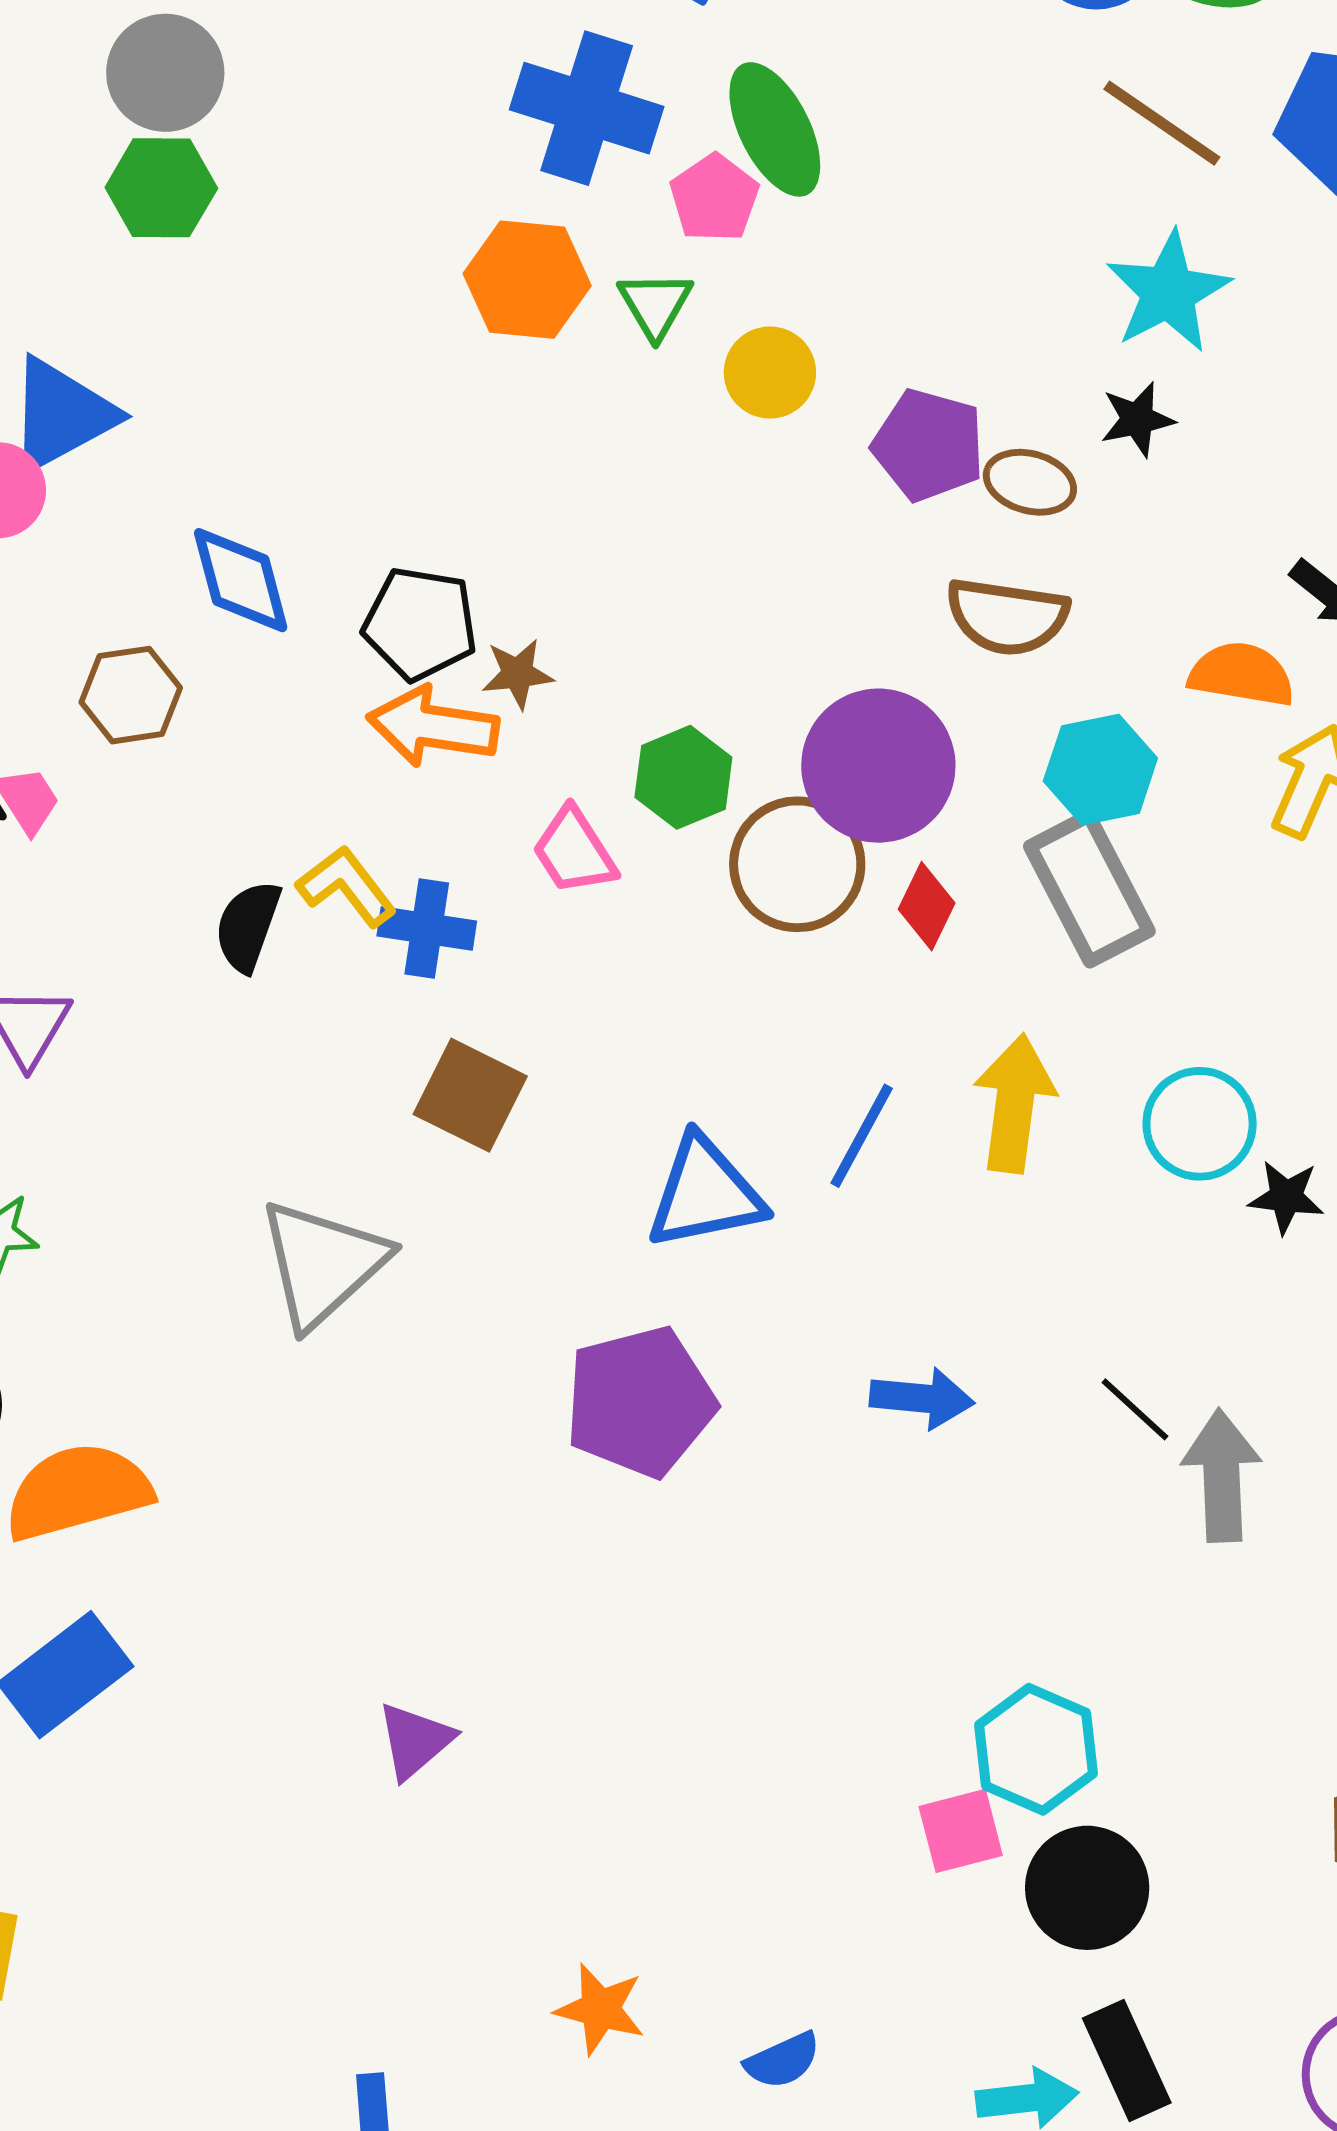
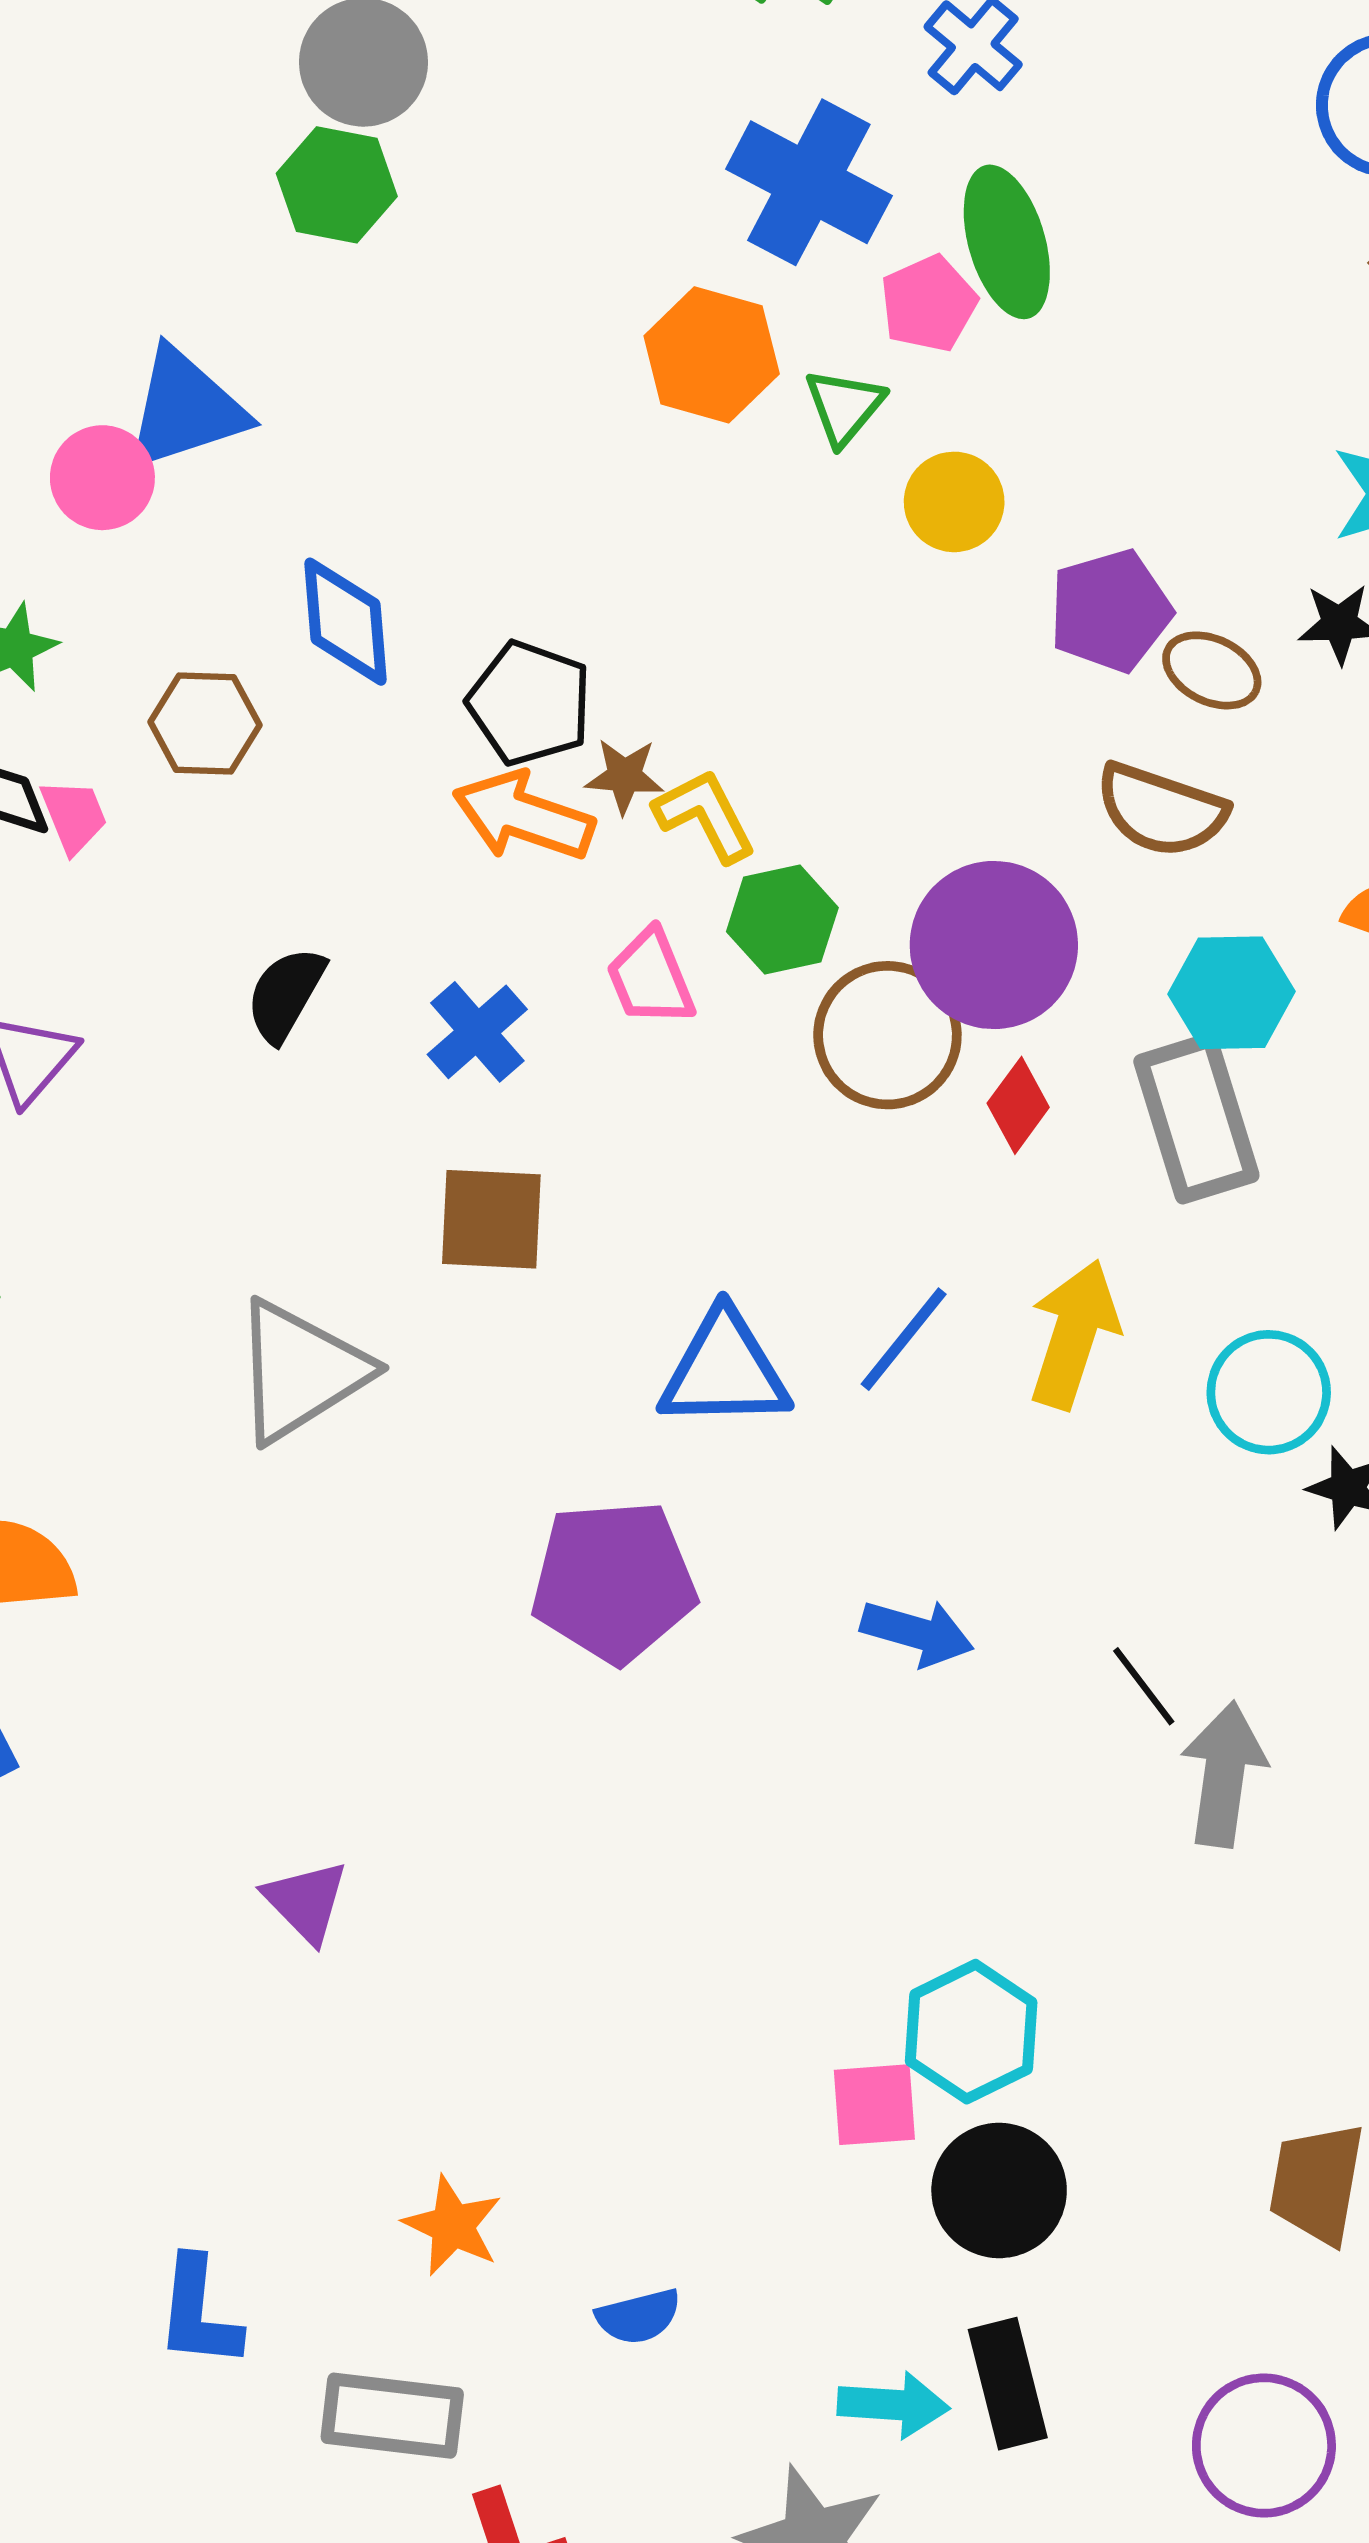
purple pentagon: (929, 445) -> (1110, 611), turned 30
yellow L-shape: (346, 886) -> (705, 815), moved
blue cross: (427, 929) -> (477, 1032), turned 30
brown square: (470, 1095) -> (491, 1219), turned -34
purple triangle: (415, 1741) -> (306, 1901), turned -44

